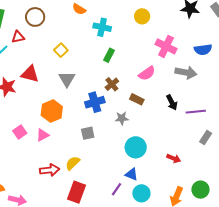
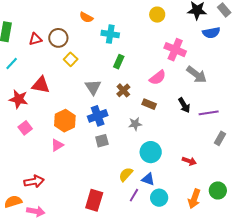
yellow circle: (142, 16) -> (157, 15), moved
brown circle: (35, 17) -> (58, 38), moved
red triangle: (18, 37) -> (35, 39), moved
blue semicircle: (203, 50) -> (211, 33), moved
gray arrow: (186, 73) -> (197, 74), turned 30
gray triangle: (67, 79) -> (93, 87), moved
blue cross: (95, 102) -> (98, 116), moved
pink square: (20, 132) -> (25, 128), moved
yellow semicircle: (73, 163) -> (126, 174), moved
red arrow: (50, 170) -> (34, 181), moved

